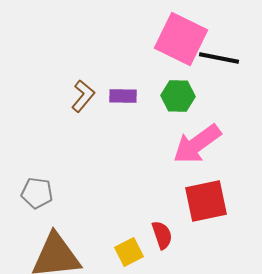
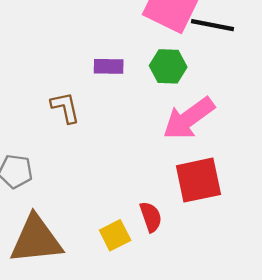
brown L-shape: (83, 96) -> (65, 107), moved, turned -52

